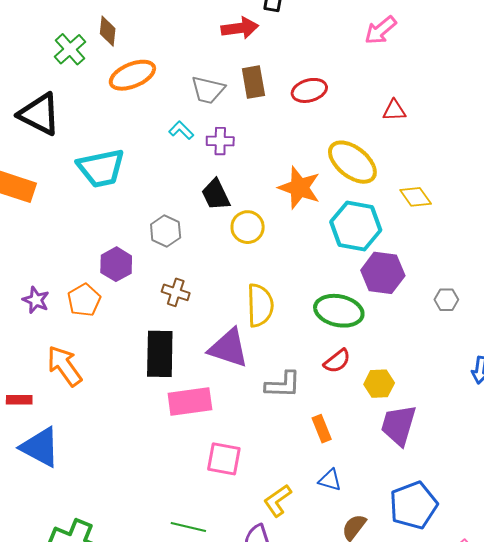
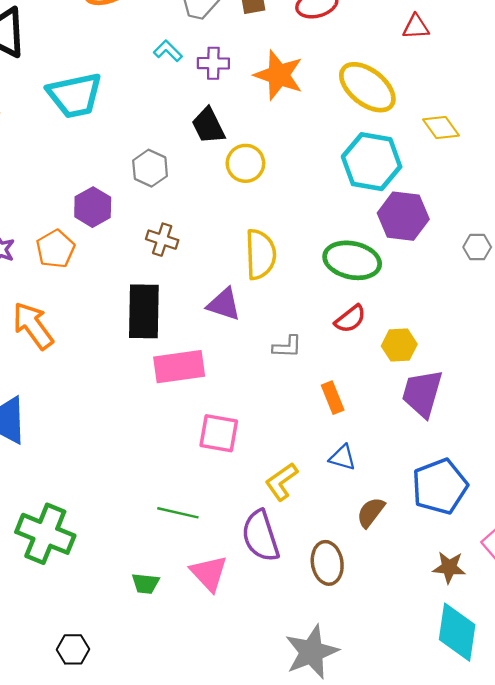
orange star: (299, 188) -> (279, 75), moved
purple triangle: (229, 348) -> (224, 304), size x0.7
gray L-shape: (283, 385) -> (287, 347), size x0.7

